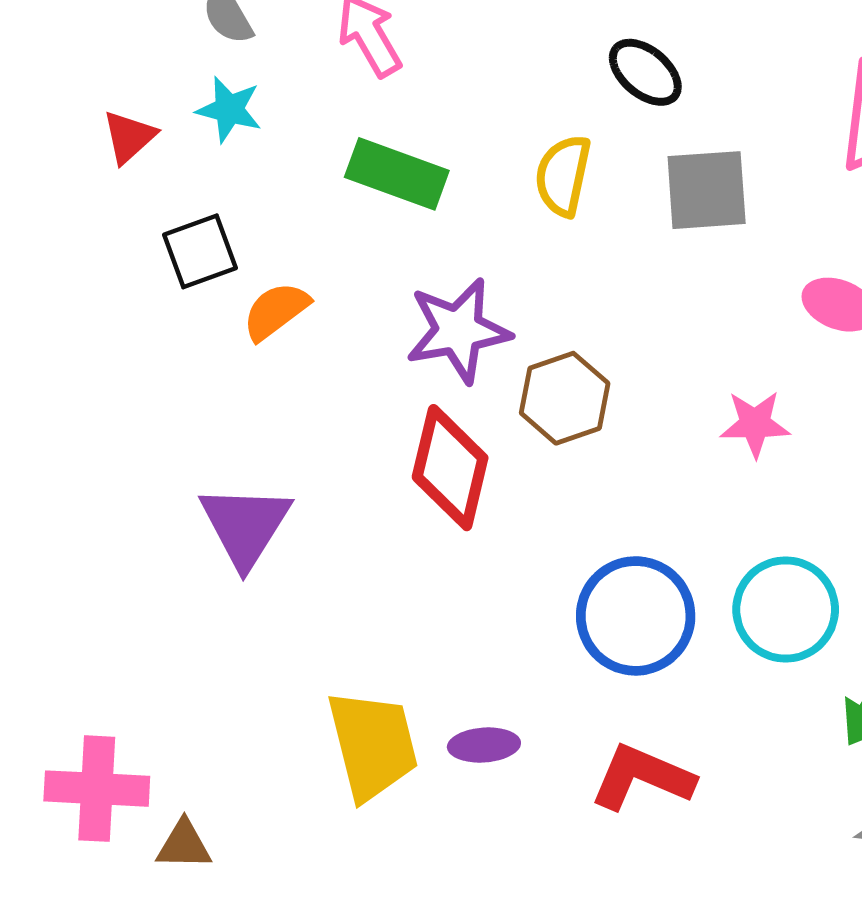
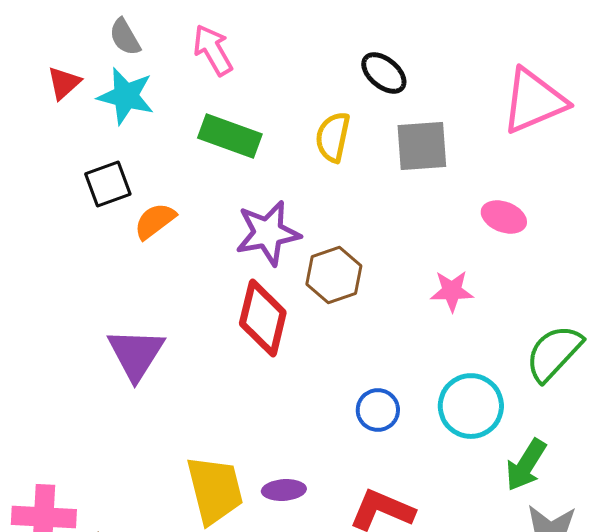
cyan star: (229, 109) -> (126, 96), size x1.4
red triangle: (129, 137) -> (64, 83), moved
blue circle: (636, 616) -> (378, 410), size x0.6

